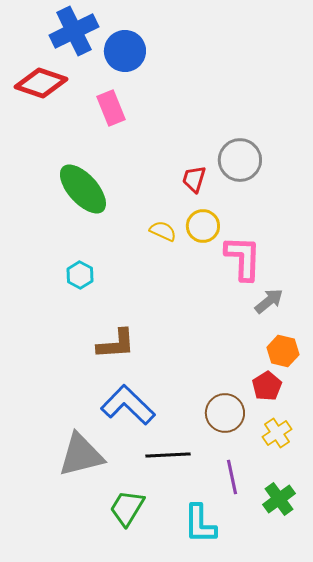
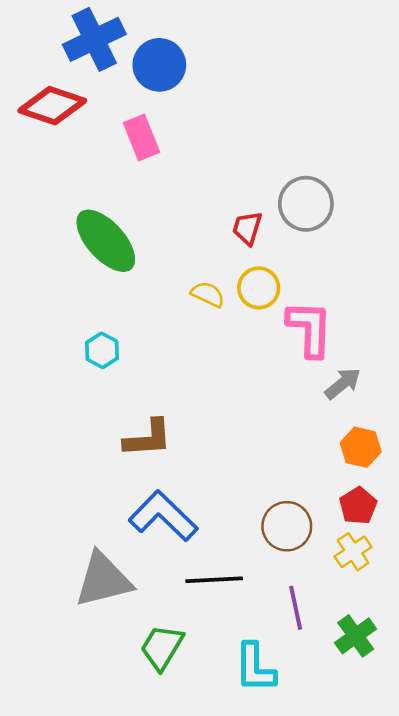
red pentagon: (267, 386) -> (358, 506), moved

